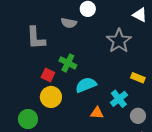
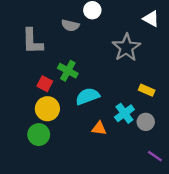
gray circle: (138, 116) -> (146, 122), moved
green circle: (28, 119) -> (39, 135), moved

